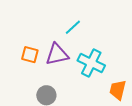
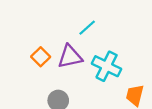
orange square: (30, 55) -> (41, 57), turned 30

